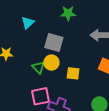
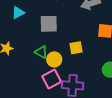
cyan triangle: (28, 23) -> (18, 13), turned 32
yellow circle: (51, 63) -> (54, 59), moved

